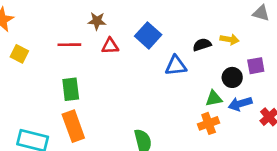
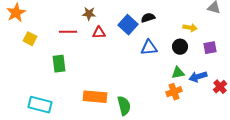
black semicircle: (202, 45) -> (148, 18), moved
black circle: (232, 77) -> (180, 47), moved
green rectangle: (71, 89) -> (59, 64), moved
orange rectangle: (73, 126) -> (95, 97), moved, turned -65

